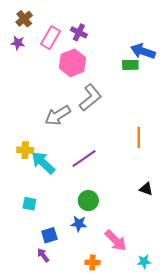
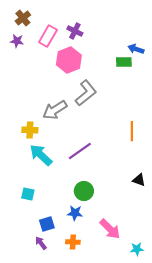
blue arrow: (143, 51) -> (136, 49), size x0.7
yellow cross: (25, 150) -> (30, 130), moved
orange cross: (92, 263) -> (73, 242), moved

